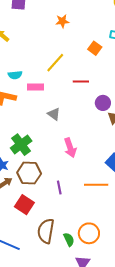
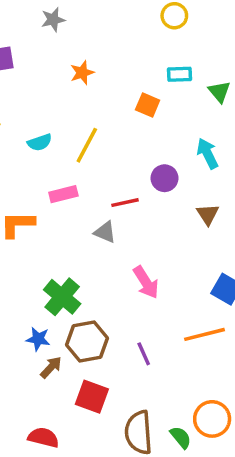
cyan semicircle: (15, 75) -> (40, 142), moved
red line: (81, 82) -> (125, 203), moved
purple circle: (103, 103) -> (165, 178), moved

